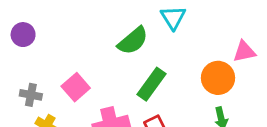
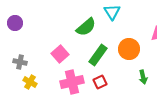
orange circle: (218, 78) -> (129, 49), moved
pink square: (76, 87) -> (60, 54), moved

